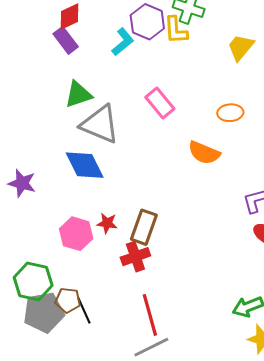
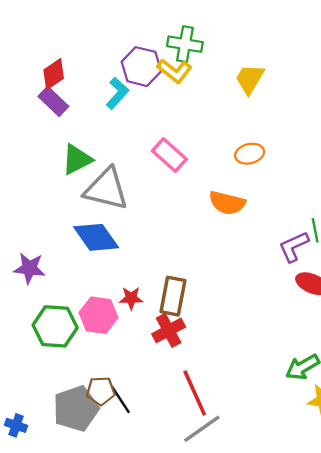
yellow L-shape: (176, 30) -> (174, 71), turned -40
green hexagon: (33, 281) -> (55, 326), moved

